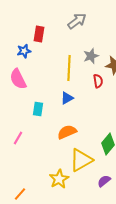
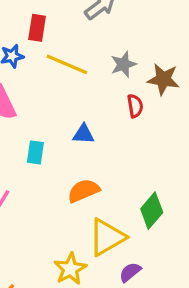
yellow line: (69, 68) -> (67, 64), moved, turned -70
blue triangle: (67, 98) -> (84, 134), turned 32
purple semicircle: (104, 181) -> (130, 272), moved

